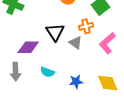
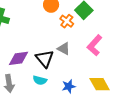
orange cross: (86, 26) -> (67, 21), moved, turned -32
black triangle: (55, 32) -> (45, 59), moved

